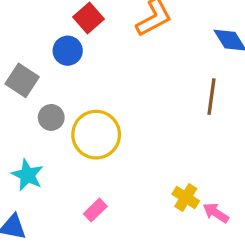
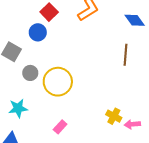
cyan star: (27, 175) -> (18, 108), turned -30
pink arrow: (216, 213) -> (132, 124), turned -35

